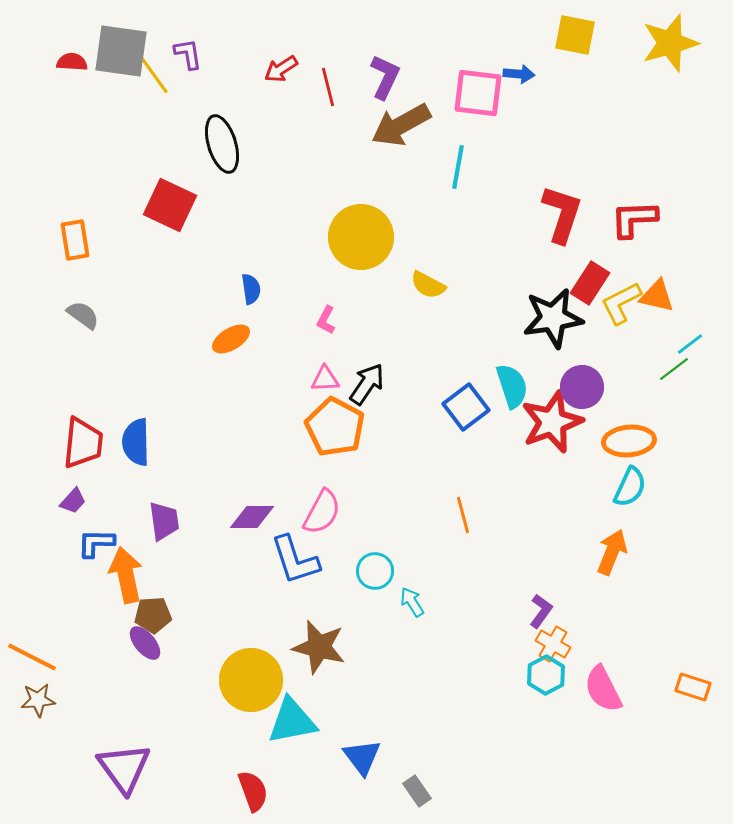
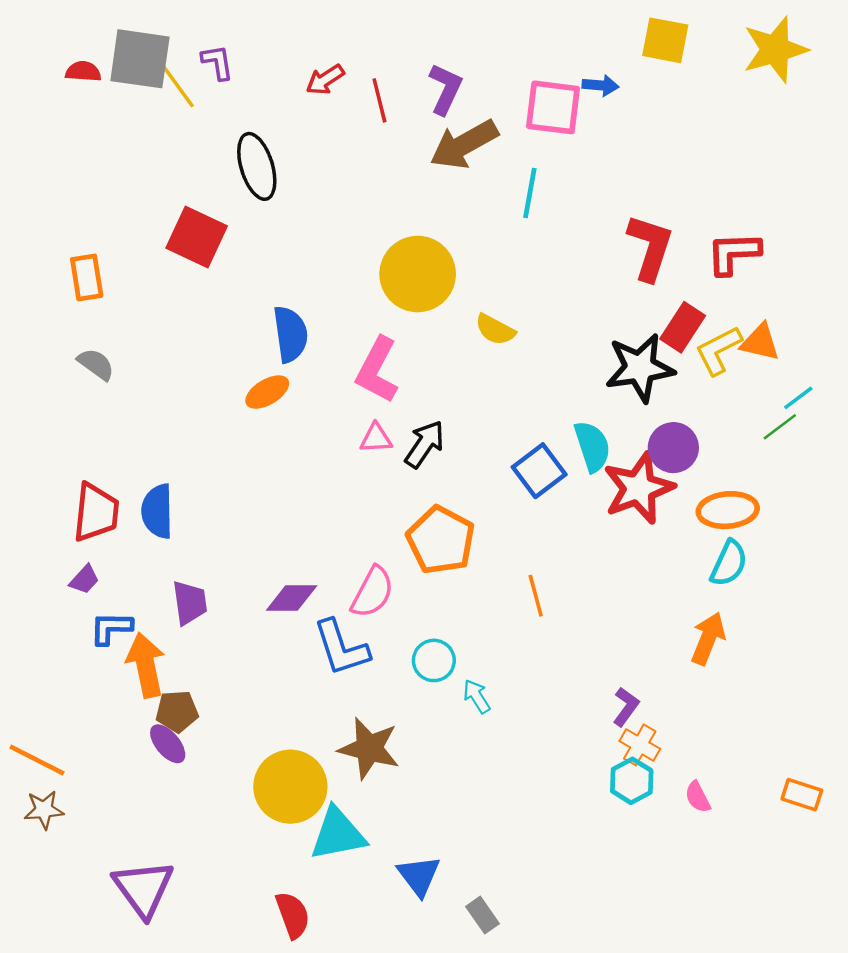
blue semicircle: (251, 289) -> (290, 334), size x1.6
pink L-shape: (326, 320) -> (377, 370), size x2.0
orange pentagon: (335, 427) -> (441, 540), moved
pink semicircle: (603, 689) -> (698, 797), size x0.6

